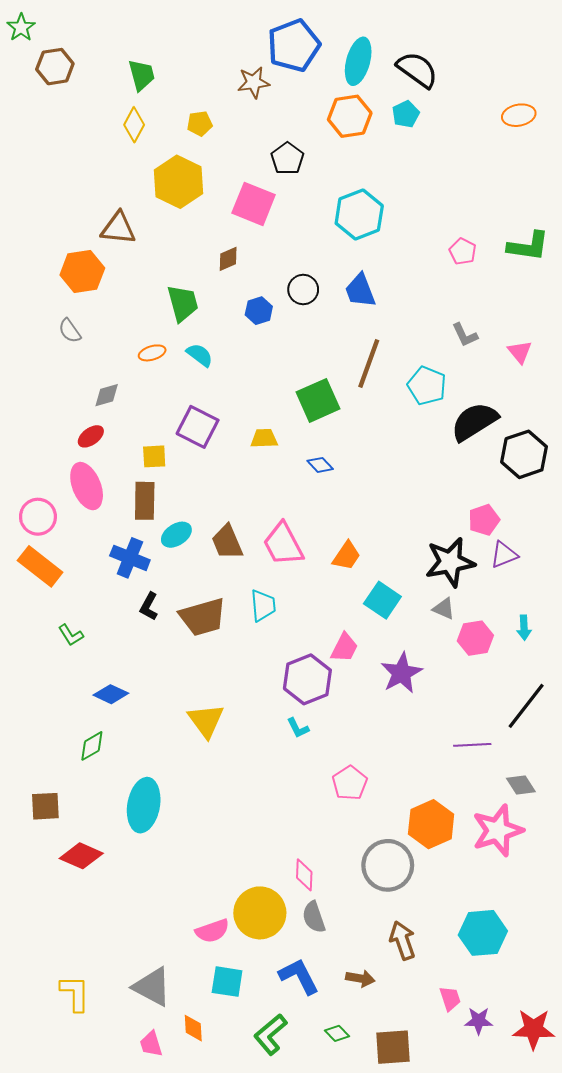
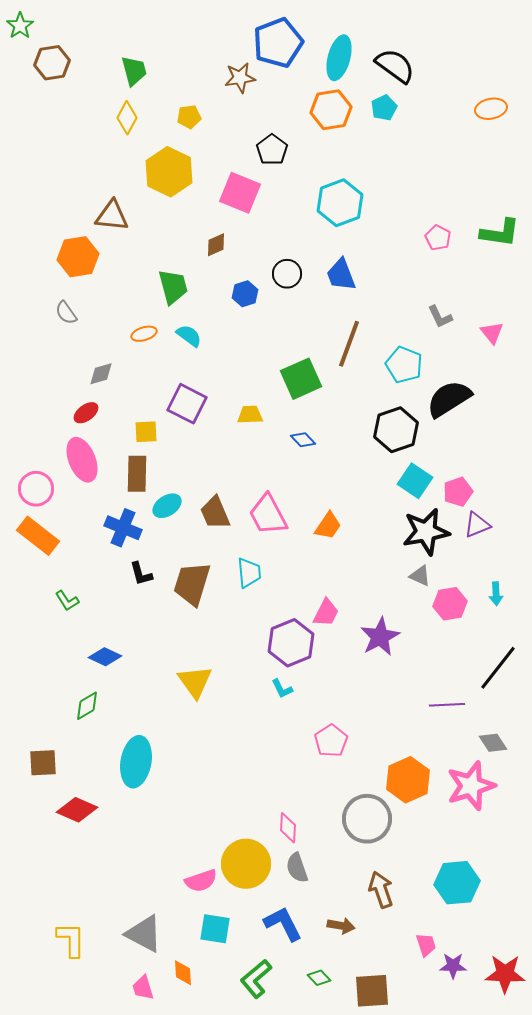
black hexagon: (524, 454) -> (396, 430), moved
cyan square: (382, 600) -> (415, 481), moved
black L-shape: (149, 606) -> (141, 574), turned -44
brown trapezoid: (203, 617) -> (192, 584), turned 123

